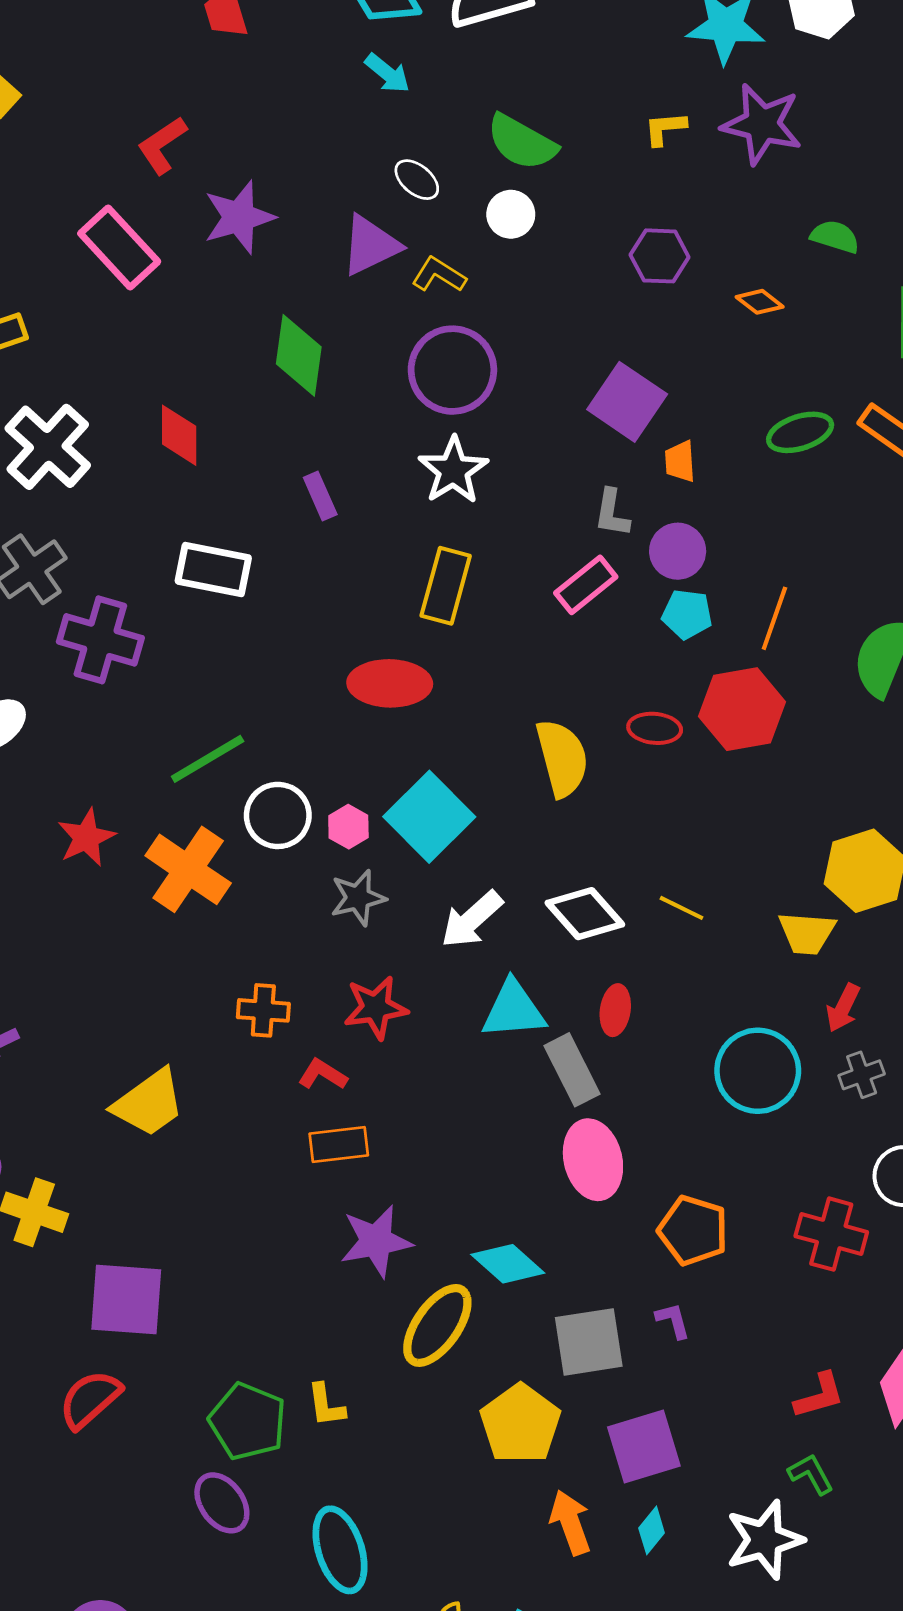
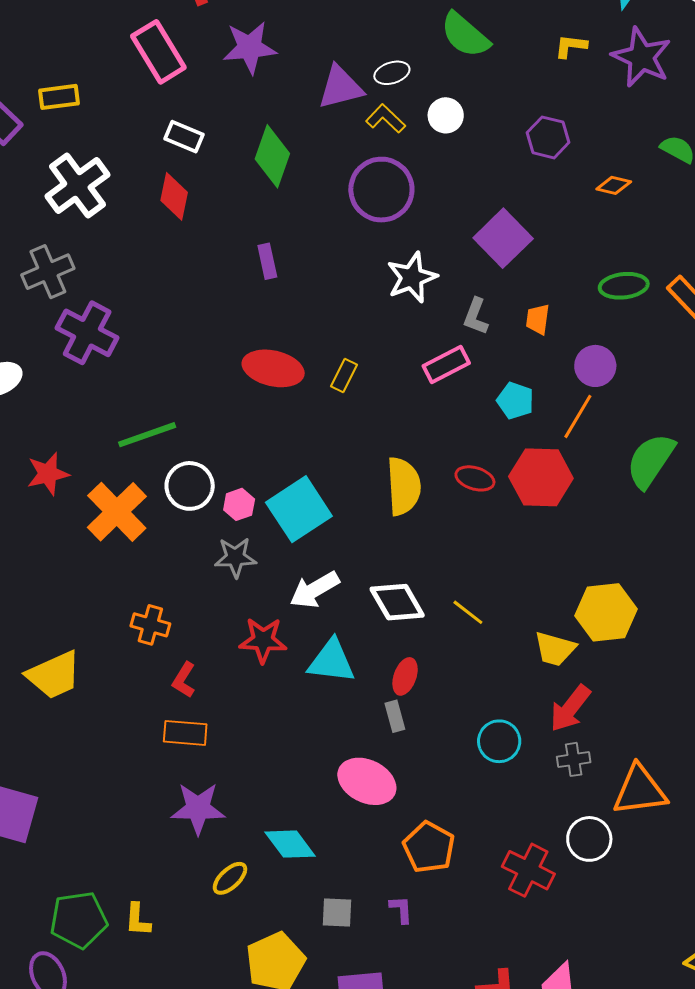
white ellipse: (417, 180) -> (392, 73), moved, turned -68
white circle: (511, 214) -> (446, 115), moved
orange diamond: (760, 302) -> (614, 185), turned -36
orange trapezoid: (680, 461) -> (538, 319), moved
white star: (453, 470) -> (412, 277), moved
purple circle: (678, 551) -> (595, 366), moved
white rectangle: (213, 569) -> (184, 137), moved, size x0.7
yellow rectangle: (446, 586) -> (344, 375), moved, size x0.6
red ellipse: (390, 683) -> (273, 368), moved
red star: (376, 1008) -> (263, 640), moved
red arrow: (843, 1008) -> (570, 708), size x1.4
gray rectangle: (572, 1070) -> (395, 716), moved, size x0.6
cyan circle: (758, 1071) -> (499, 741), size x0.7
red L-shape: (323, 1074) -> (184, 680), turned -102
pink ellipse: (593, 1160) -> (367, 781), turned -62
yellow ellipse: (437, 1325) -> (230, 878), size x0.6
gray square: (589, 1342) -> (337, 913), size x0.6
green pentagon: (248, 1421) -> (79, 920), turned 30

